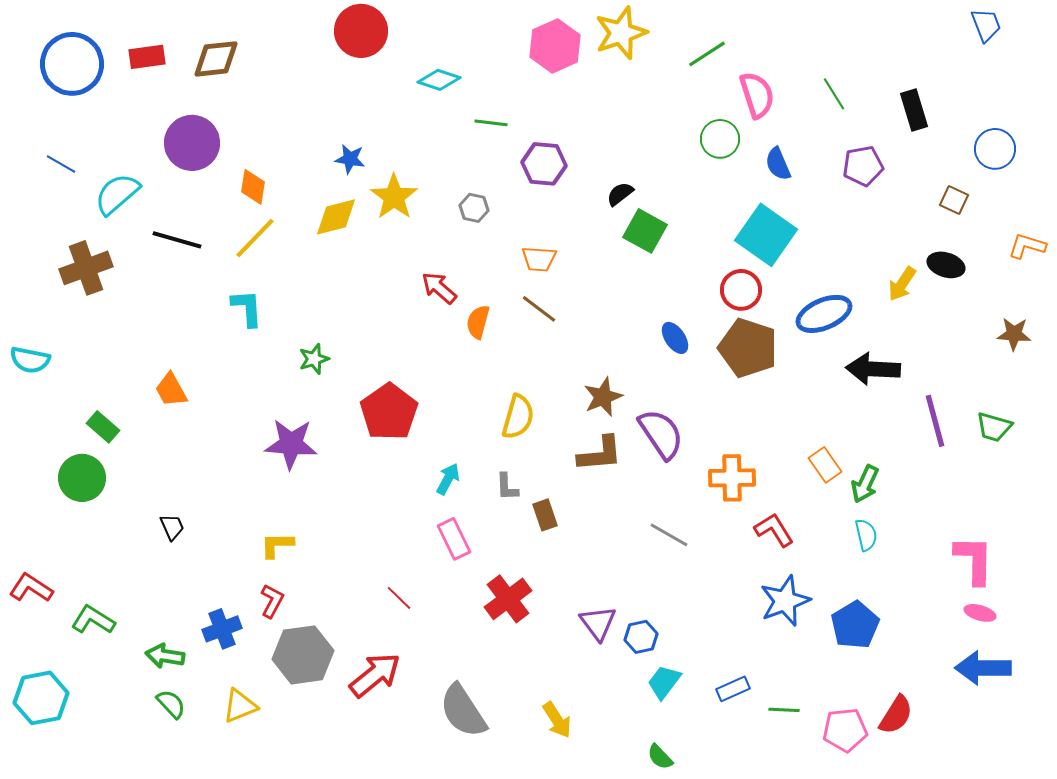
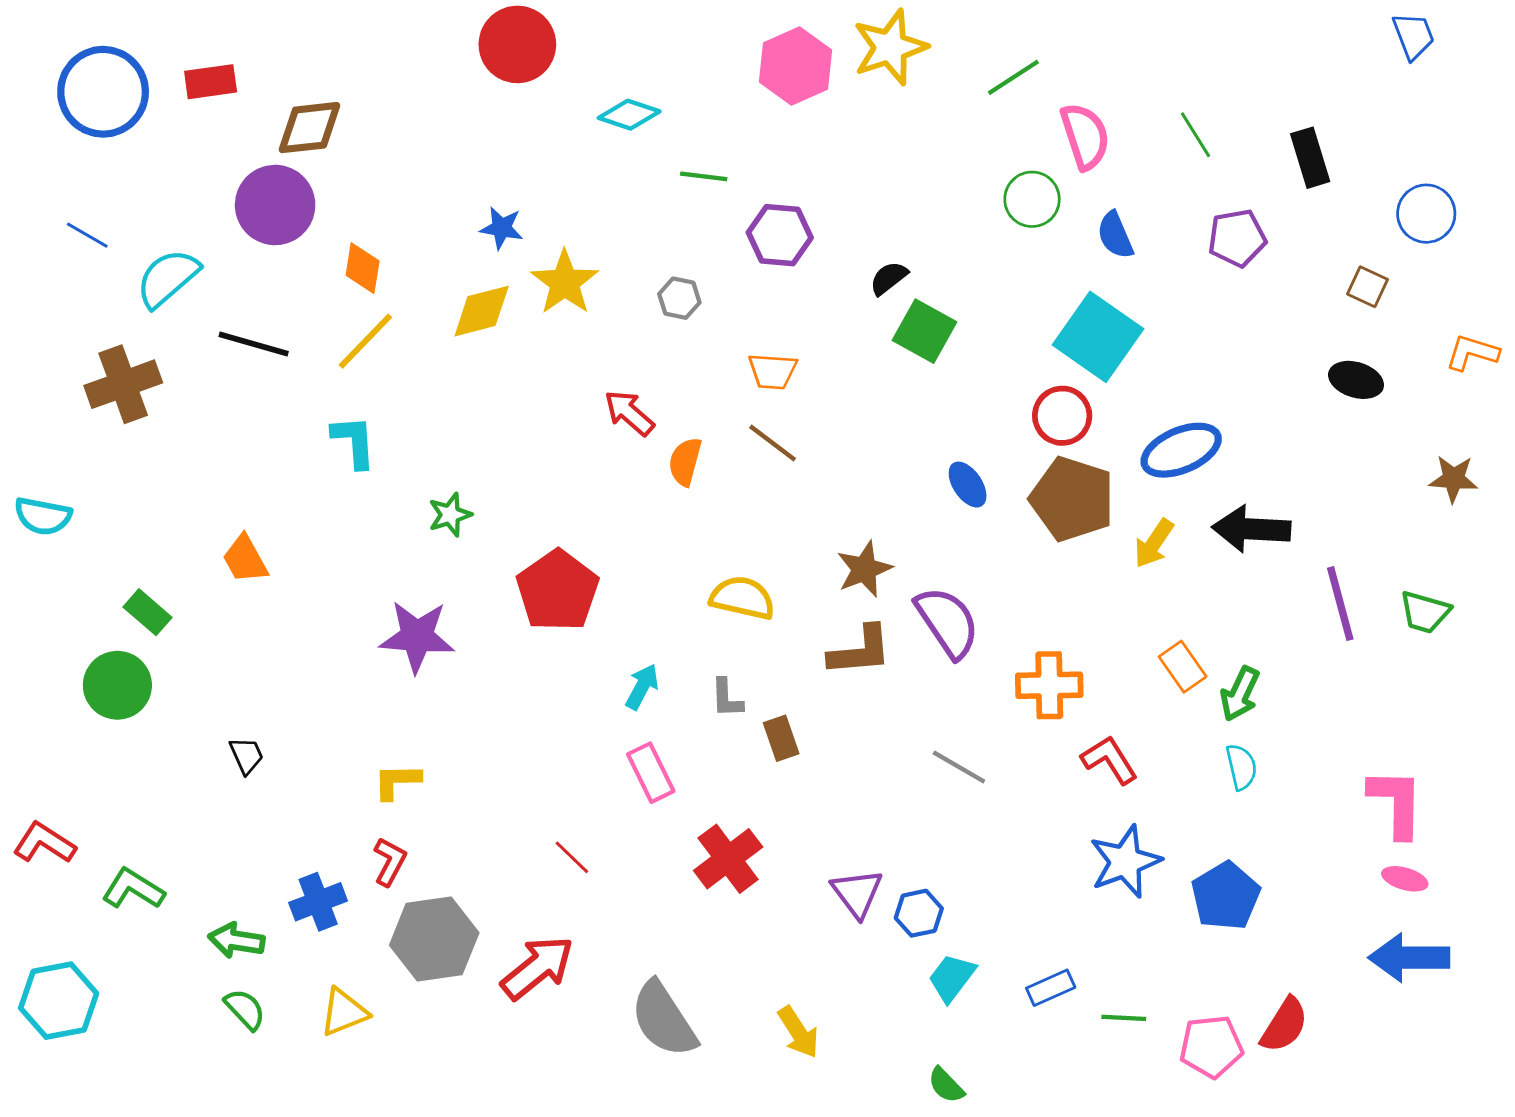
brown diamond: (216, 59) -> (310, 128), moved
yellow arrow: (902, 284) -> (1154, 543), moved
yellow semicircle: (518, 417) -> (742, 598), turned -93

